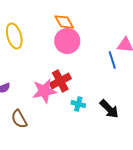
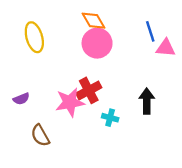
blue line: (112, 60) -> (150, 31), moved
black arrow: (109, 109) -> (147, 101), moved, turned -135

